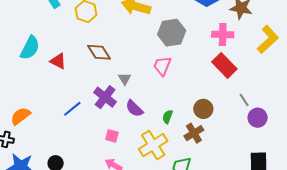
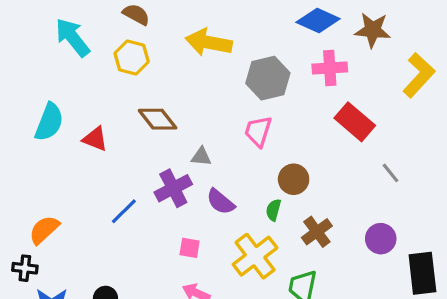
pink cross: (223, 34) -> (330, 68), moved
gray triangle: (125, 79) -> (201, 157), turned -48
purple cross: (105, 97) -> (173, 188), turned 30
brown circle: (203, 109) -> (294, 179), moved
purple circle: (258, 118) -> (381, 239), moved

